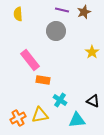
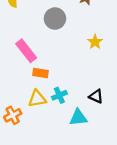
cyan cross: (60, 100) -> (59, 95), turned 32
yellow triangle: (40, 115) -> (37, 99), moved

